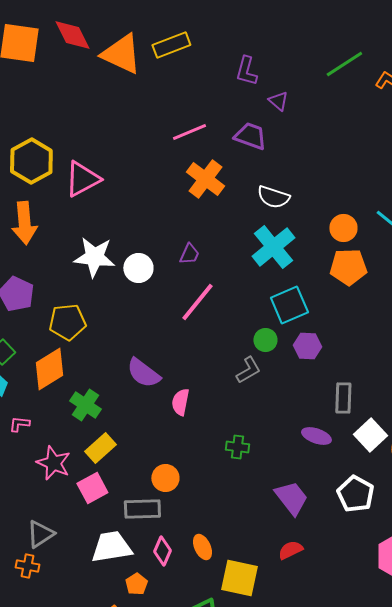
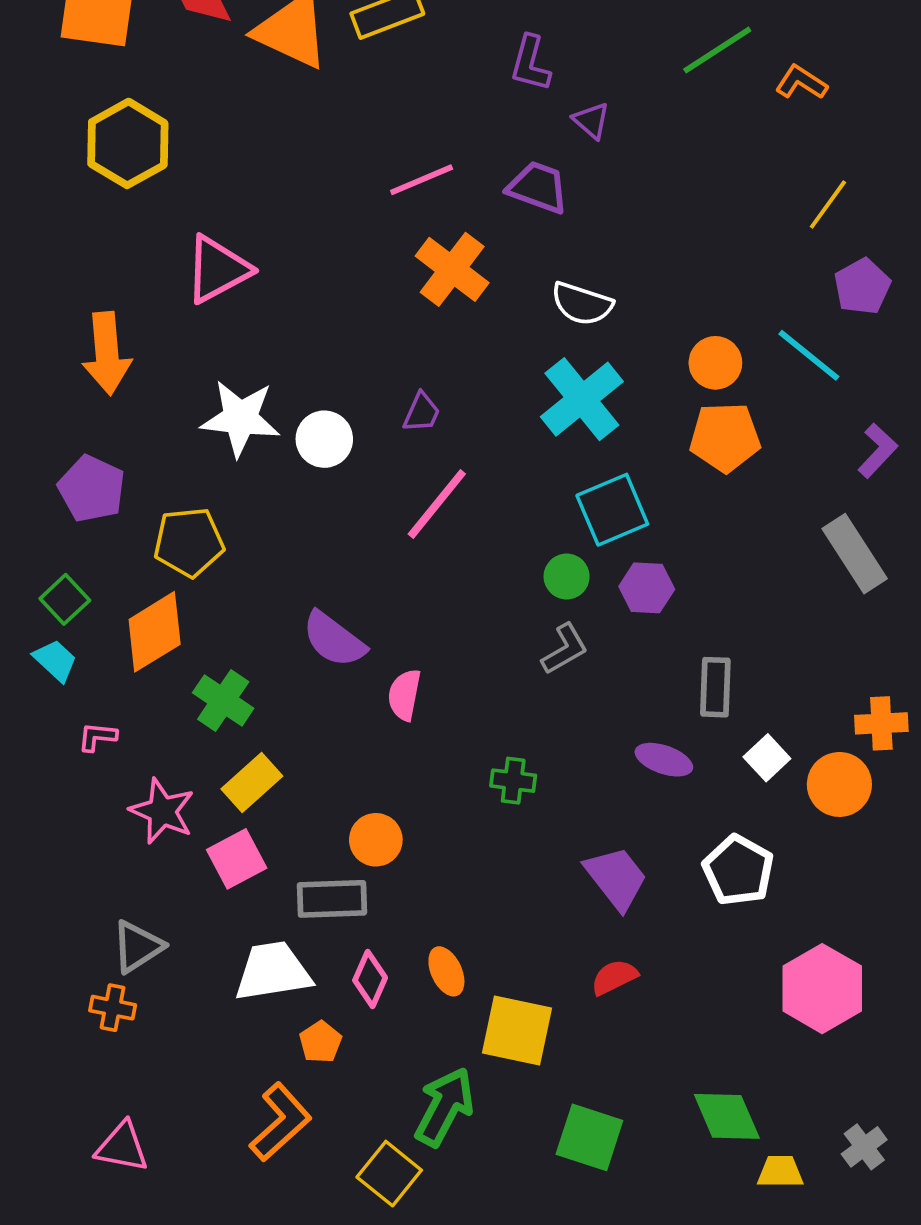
yellow hexagon: (31, 161) -> (128, 143), moved
gray L-shape: (248, 370) -> (565, 649), moved
white square: (370, 435) -> (767, 758), size x0.7

